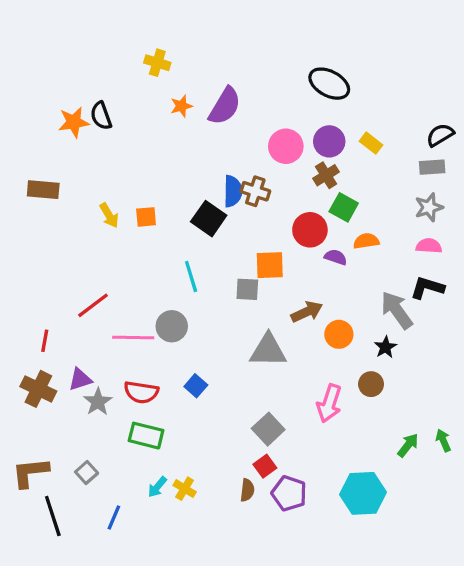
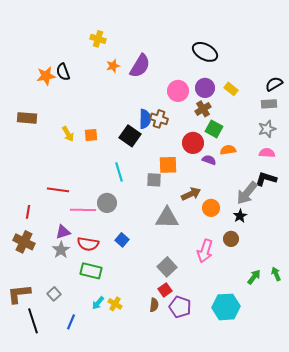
red line: (93, 305) -> (58, 190), turned 45
gray arrow: (397, 310) -> (247, 193), turned -105
purple triangle: (80, 379) -> (63, 232), moved

